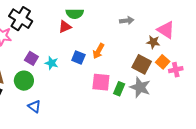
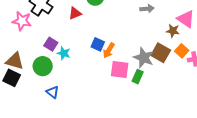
red triangle: (65, 27) -> (75, 13), moved
orange arrow: (98, 51) -> (109, 50), moved
cyan star: (52, 63) -> (64, 53), moved
gray star: (140, 87) -> (144, 58), moved

